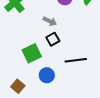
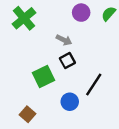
black line: (76, 60) -> (94, 85), turned -50
blue circle: (47, 75) -> (70, 102), moved

